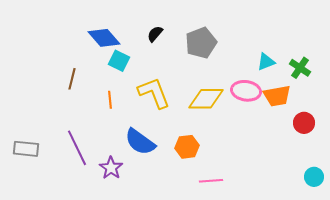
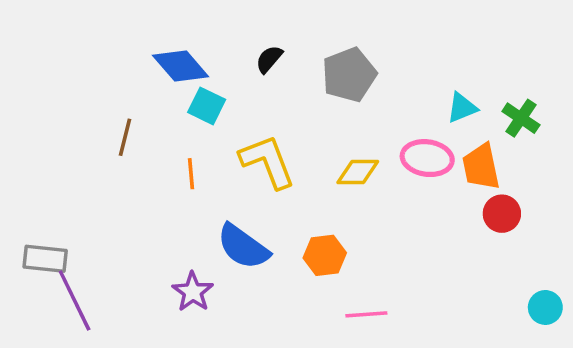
orange trapezoid: (277, 96) -> (481, 167), turned 88
yellow diamond: (206, 99) -> (358, 172), size x0.7
red circle: (304, 123) -> (502, 214), moved
purple line: (77, 148) -> (75, 301), moved

